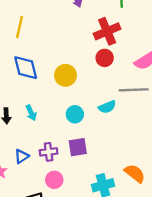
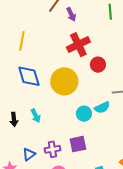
red cross: (107, 31) -> (78, 45), moved
yellow circle: (65, 75) -> (64, 81), size x1.4
cyan circle: (75, 114) -> (84, 114), moved

